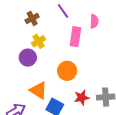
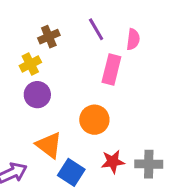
pink semicircle: (94, 21) -> (133, 39), moved
yellow cross: (39, 41) -> (30, 64), moved

